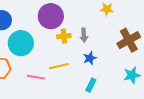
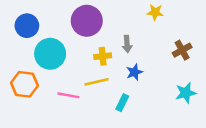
yellow cross: (64, 36) -> (103, 56), moved
brown cross: (129, 40) -> (182, 50), size x0.7
cyan rectangle: (91, 85) -> (122, 103), moved

